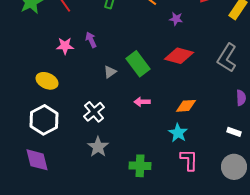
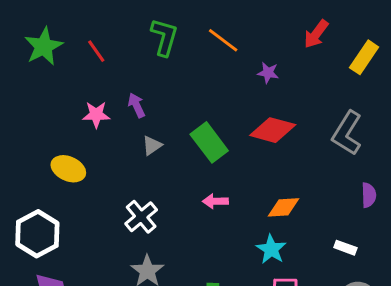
gray triangle: (110, 72) -> (152, 146), moved
white hexagon: (44, 120) -> (37, 234), moved
white rectangle: (234, 132) -> (345, 248), moved

